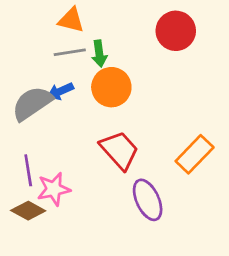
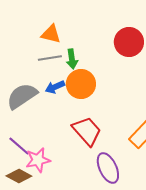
blue arrow: (60, 91) -> (55, 87), moved
purple line: (28, 170) -> (19, 146), turned -40

